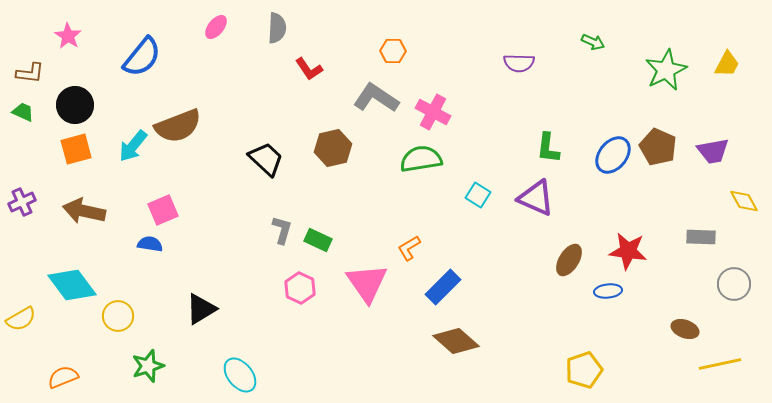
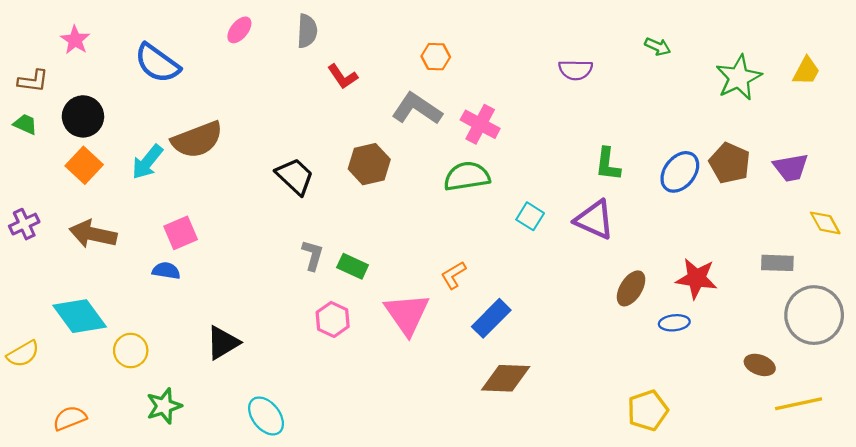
blue semicircle: (142, 57) -> (157, 63), turned 87
orange square: (76, 149) -> (84, 165), turned -32
gray circle: (734, 284) -> (814, 315), size x1.6
brown diamond: (456, 341) -> (506, 378), turned -39

